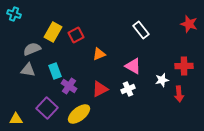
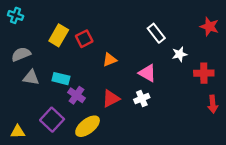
gray semicircle: (32, 49) -> (21, 54), moved
cyan rectangle: (55, 71) -> (61, 79), turned -56
white star: (162, 80) -> (179, 54), moved
red arrow: (179, 94) -> (213, 104), moved

